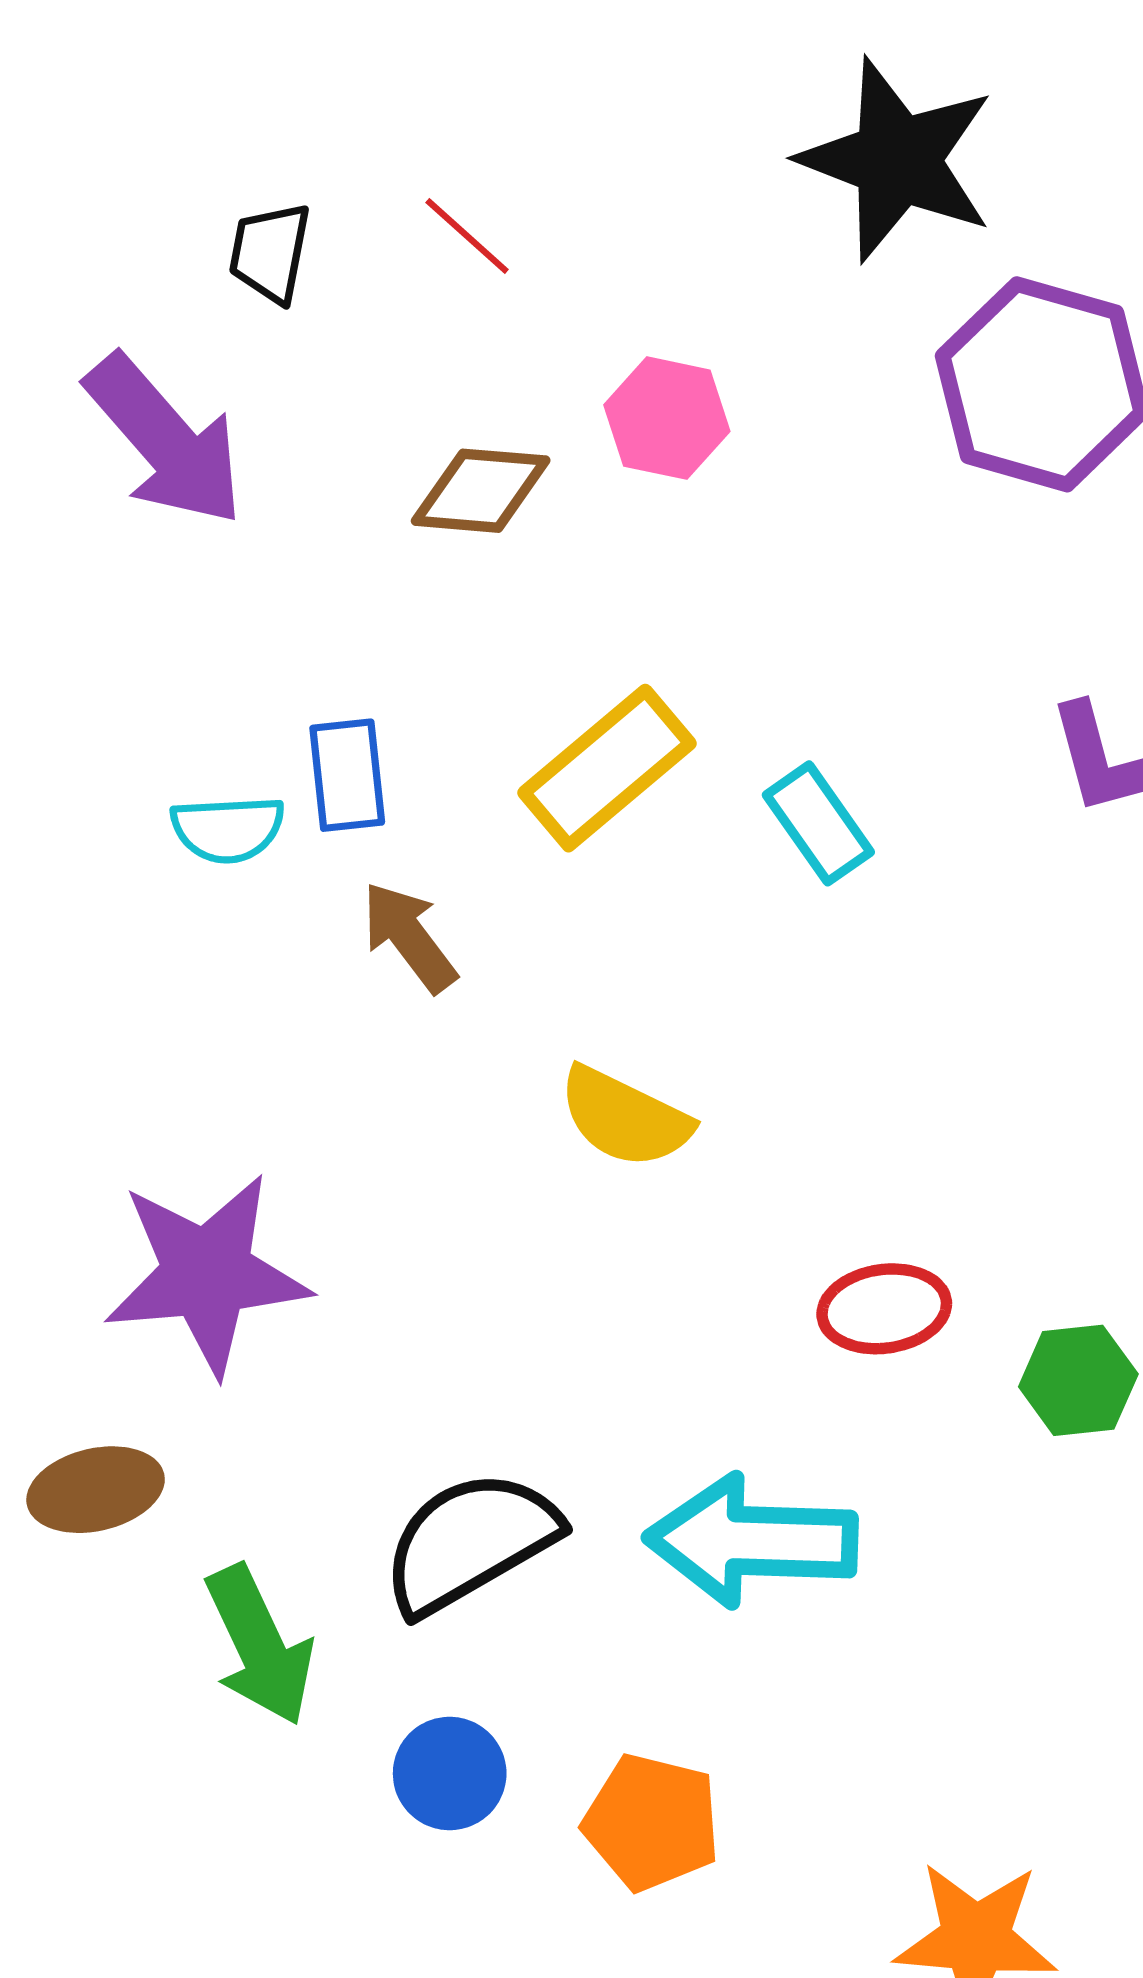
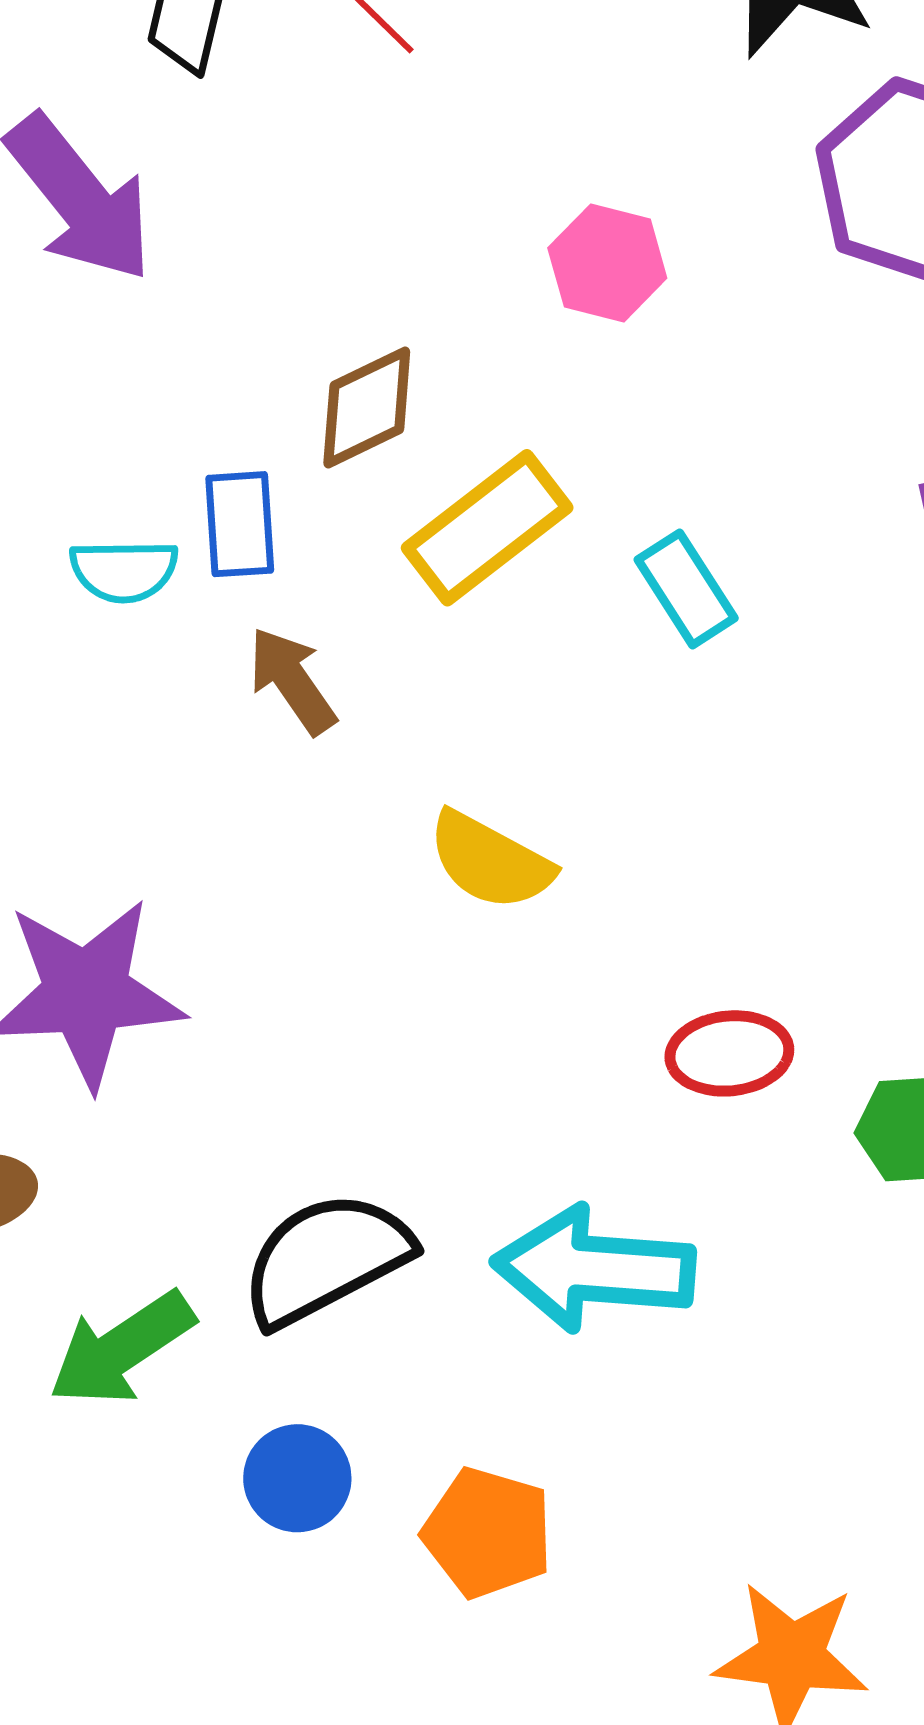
pink hexagon: (667, 418) -> (607, 263), moved
brown diamond: (481, 491) -> (367, 407), moved, turned -33
green arrow: (260, 1645) -> (122, 1349), turned 79

